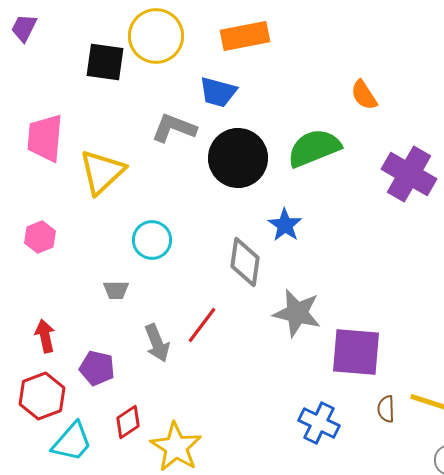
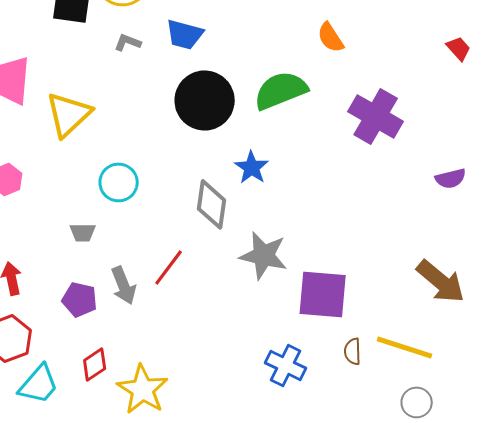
gray L-shape: (174, 128) -> (128, 42), moved, size x0.6
purple pentagon: (97, 368) -> (80, 299), moved

